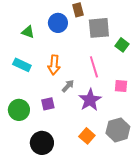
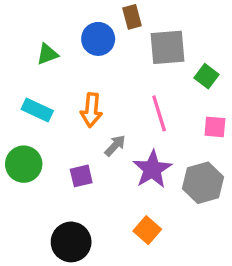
green triangle: (28, 32) -> (47, 54), turned -40
pink square: (121, 86) -> (215, 127), moved
green circle: (19, 110) -> (24, 164), moved
gray hexagon: (118, 130) -> (203, 183), moved

